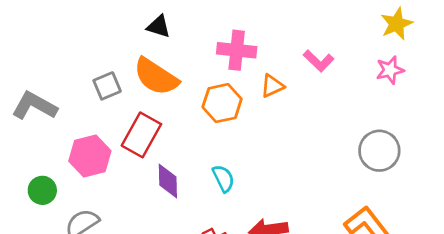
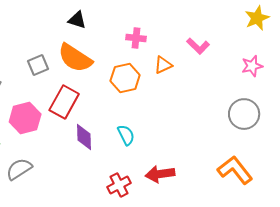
pink cross: (237, 50) -> (136, 38), size x0.7
pink star: (390, 70) -> (252, 66), moved

